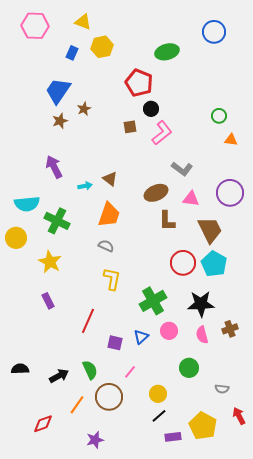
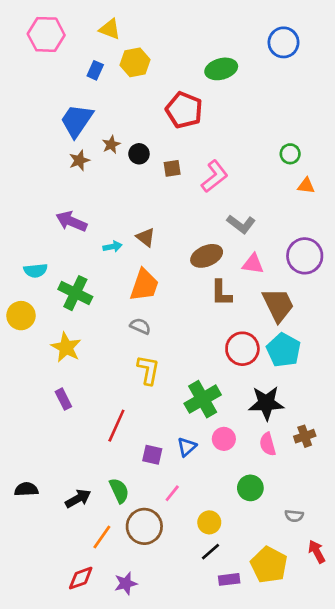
black circle: (151, 109) -> (139, 154), moved
purple arrow: (54, 167) -> (71, 221), turned -40
cyan semicircle: (27, 204) -> (36, 270), size x0.7
red diamond: (43, 424) -> (81, 578), moved

